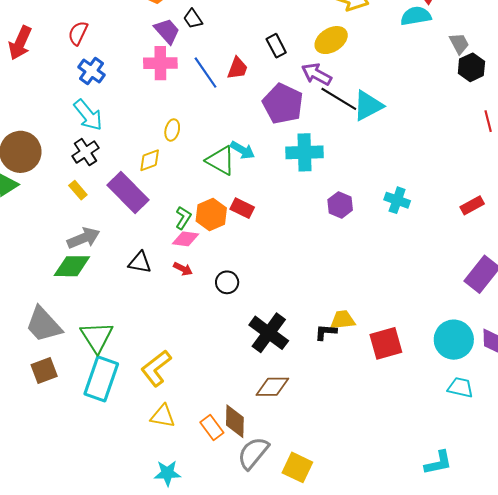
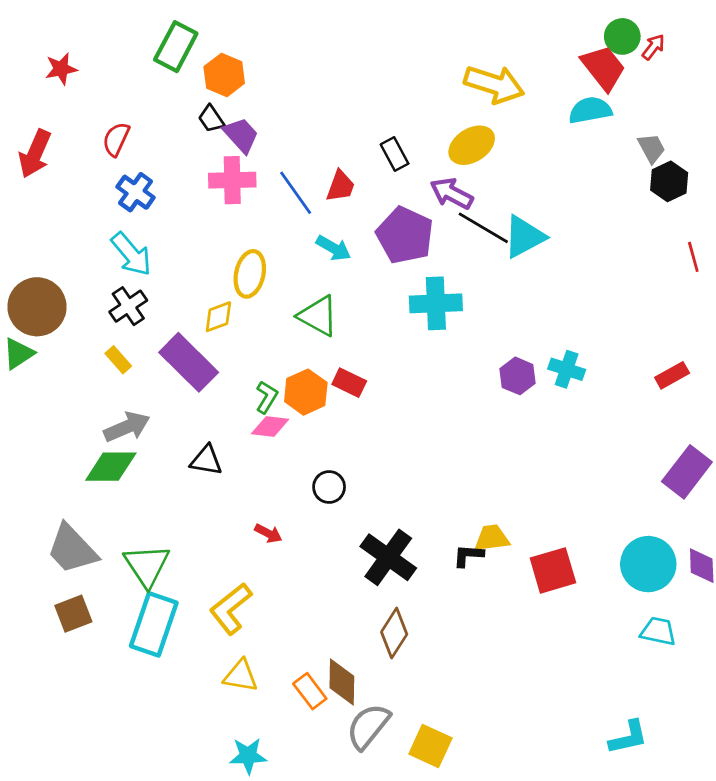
black trapezoid: (193, 19) -> (211, 119), moved
yellow ellipse: (172, 130) -> (250, 274), size x1.5
cyan arrow: (242, 150) -> (333, 248), moved
purple hexagon: (340, 205) -> (518, 376), moved
red arrow: (183, 269) -> (268, 533), moved
brown diamond: (272, 387) -> (394, 633), turned -56

